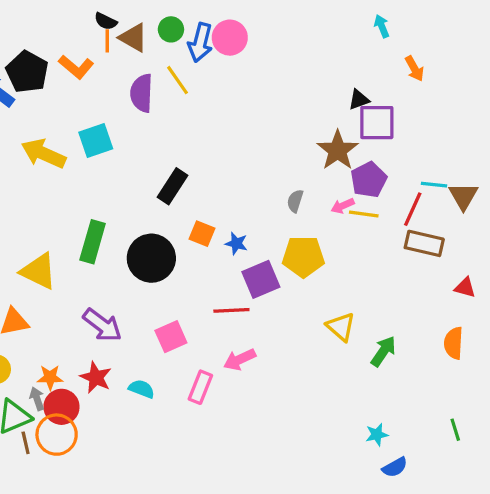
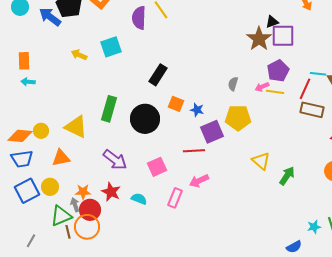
brown star: (338, 150) -> (259, 39), moved
yellow arrow: (44, 154) -> (79, 55), size x0.6
cyan star: (377, 435) -> (314, 227), moved

